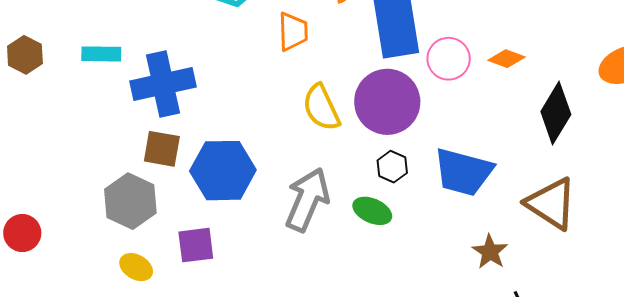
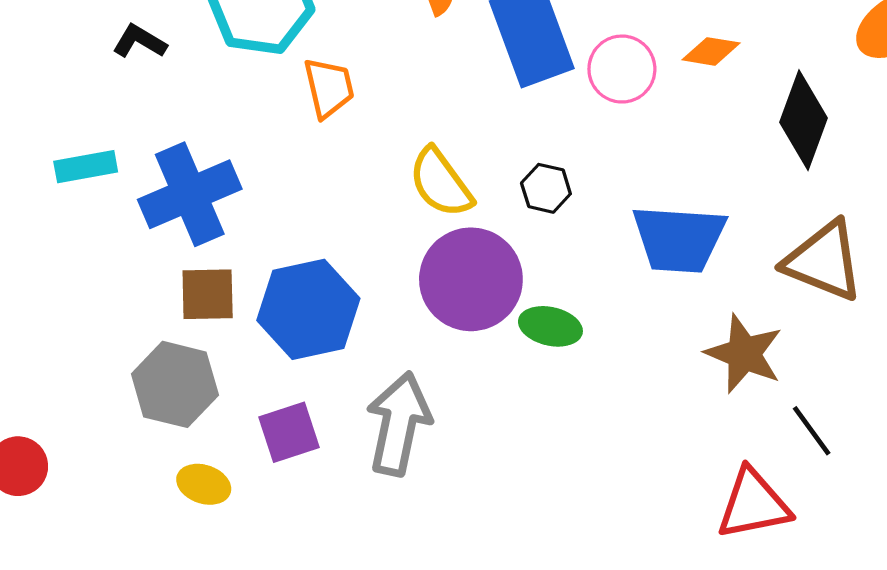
orange trapezoid: (293, 32) -> (329, 88), moved
purple circle: (387, 102) -> (471, 279), moved
black hexagon: (392, 167) -> (546, 188), moved
gray arrow: (307, 200) -> (399, 424), moved
brown star: (490, 252) -> (744, 354), size x1.4

